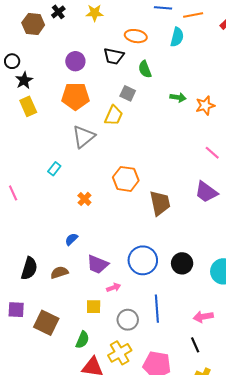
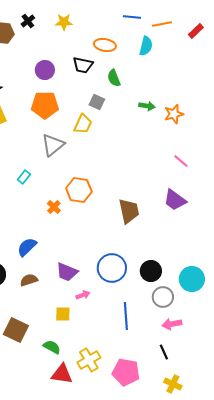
orange hexagon: (126, 179) -> (79, 190), moved
blue semicircle: (71, 239) -> (27, 247), moved, size x1.5
gray circle: (128, 320) -> (163, 297), moved
green semicircle: (82, 340) -> (52, 347), turned -84

